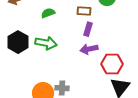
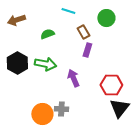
brown rectangle: (84, 11) -> (83, 32), turned 56
purple arrow: (89, 49) -> (73, 78), moved, turned 78

